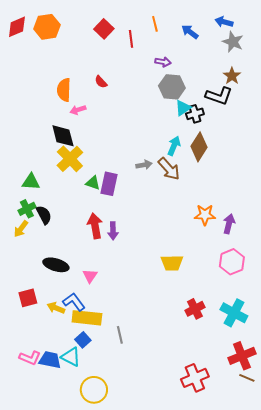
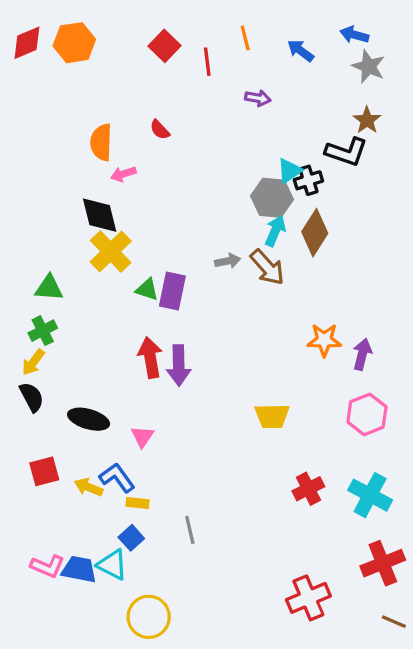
gray hexagon: (172, 87) -> (272, 198), moved
black semicircle: (44, 215) -> (32, 397), moved
purple arrow: (113, 231) -> (179, 365), size x1.4
yellow rectangle: (87, 318) -> (138, 503), size x0.5
brown line: (247, 378) -> (394, 622), moved

